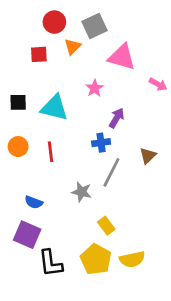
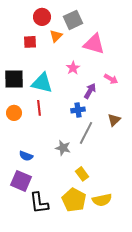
pink arrow: (158, 84) -> (111, 79), moved
black square: (18, 102) -> (14, 79), size x1.5
red line: (50, 152) -> (39, 108), moved

